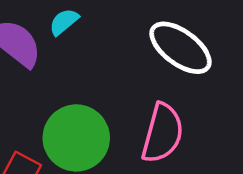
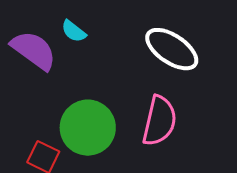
cyan semicircle: (64, 22) -> (74, 31), turned -100

